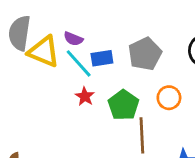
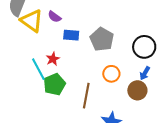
gray pentagon: (145, 54) -> (102, 39), turned -30
cyan line: (79, 63) -> (38, 69), moved
green pentagon: (123, 105) -> (54, 84), moved

